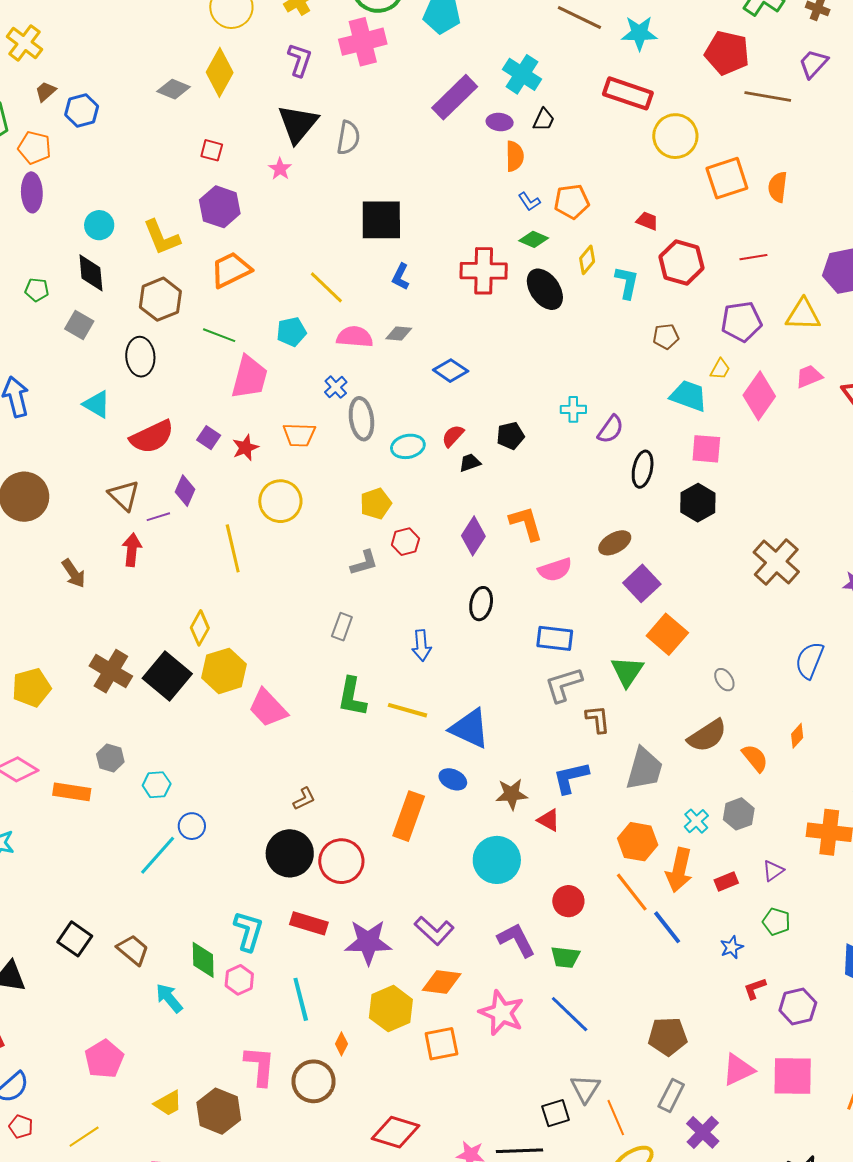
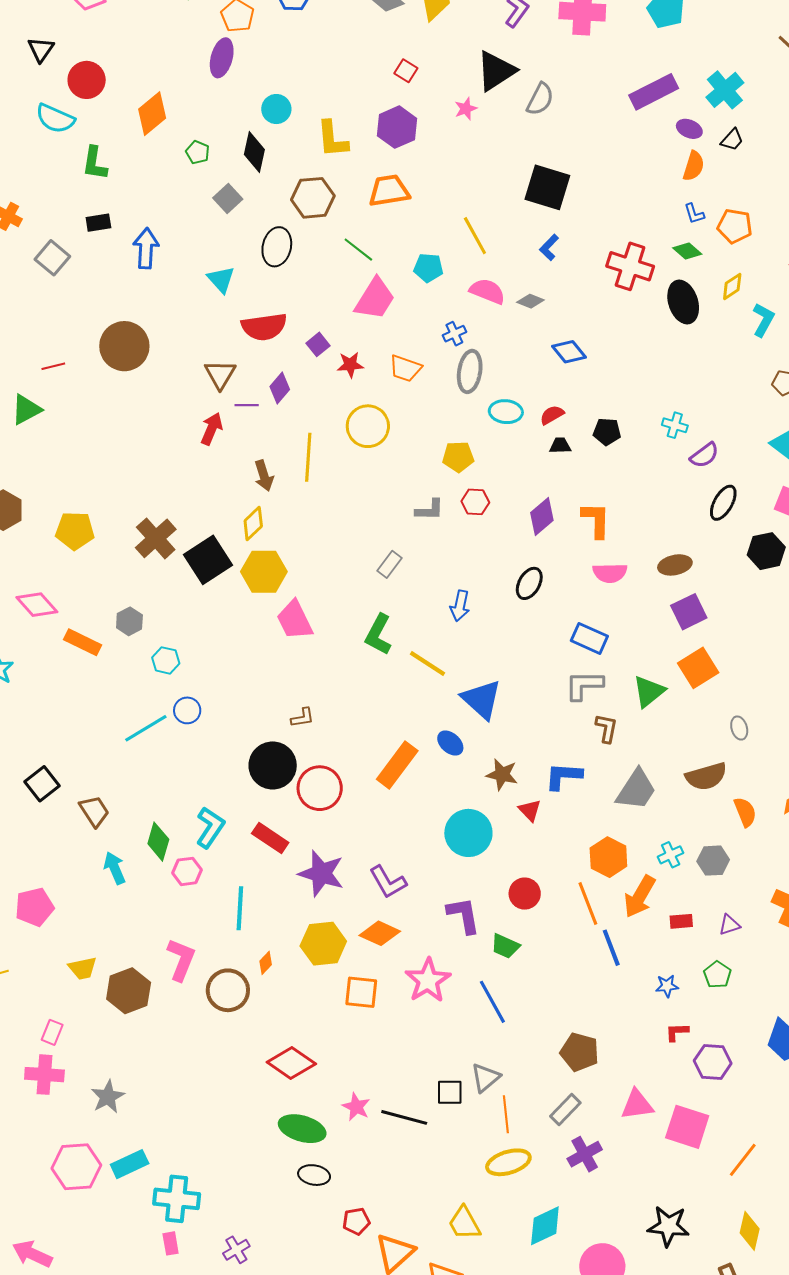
brown arrow: (74, 573) -> (264, 476), moved

